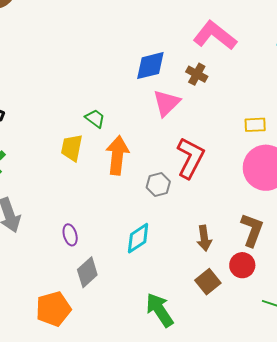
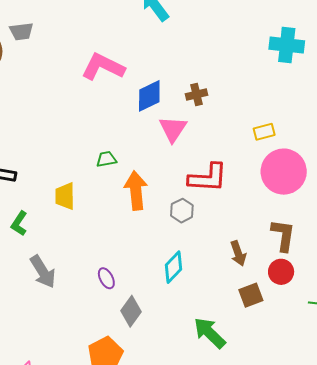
pink L-shape: (215, 35) -> (103, 67), moved
brown cross: (197, 74) -> (197, 95), turned -30
green trapezoid: (95, 118) -> (106, 159), turned -35
yellow trapezoid: (72, 148) -> (65, 196), moved
red L-shape: (190, 158) -> (208, 178), turned 78
brown square: (208, 282) -> (251, 295), turned 30

